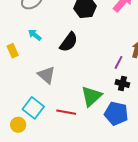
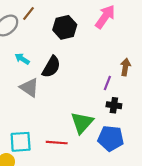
cyan arrow: (35, 35) -> (22, 59), moved
gray triangle: (46, 75) -> (29, 88), moved
cyan square: (33, 108) -> (21, 142), turned -35

